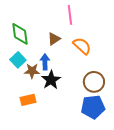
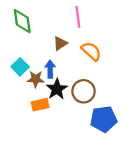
green diamond: (20, 34) -> (22, 21), moved
brown circle: (94, 82) -> (84, 91), moved
orange rectangle: (28, 100) -> (40, 105), moved

